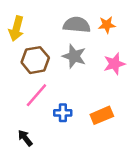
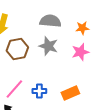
orange star: (107, 25) -> (82, 28), moved
pink line: (36, 95) -> (14, 89), moved

